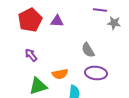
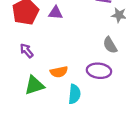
gray semicircle: (88, 50) -> (110, 45), moved

